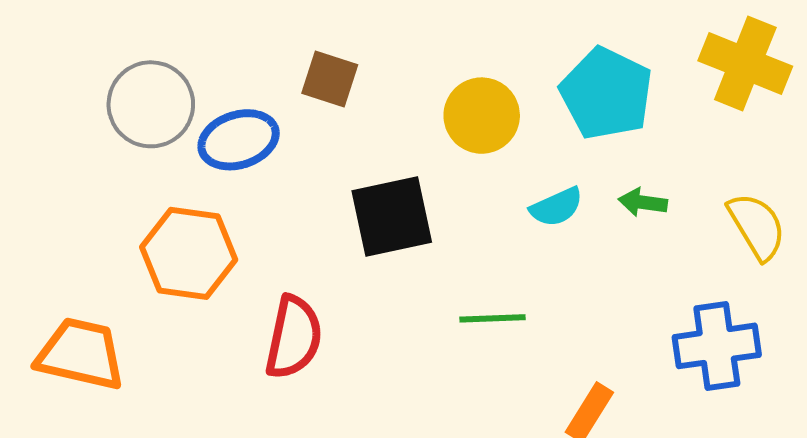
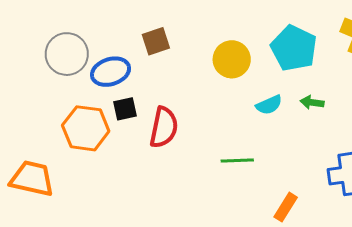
brown square: (330, 79) -> (156, 41), turned -36
black square: (392, 216) -> (125, 109), moved, size x0.6
red semicircle: (294, 337) -> (164, 127), moved

